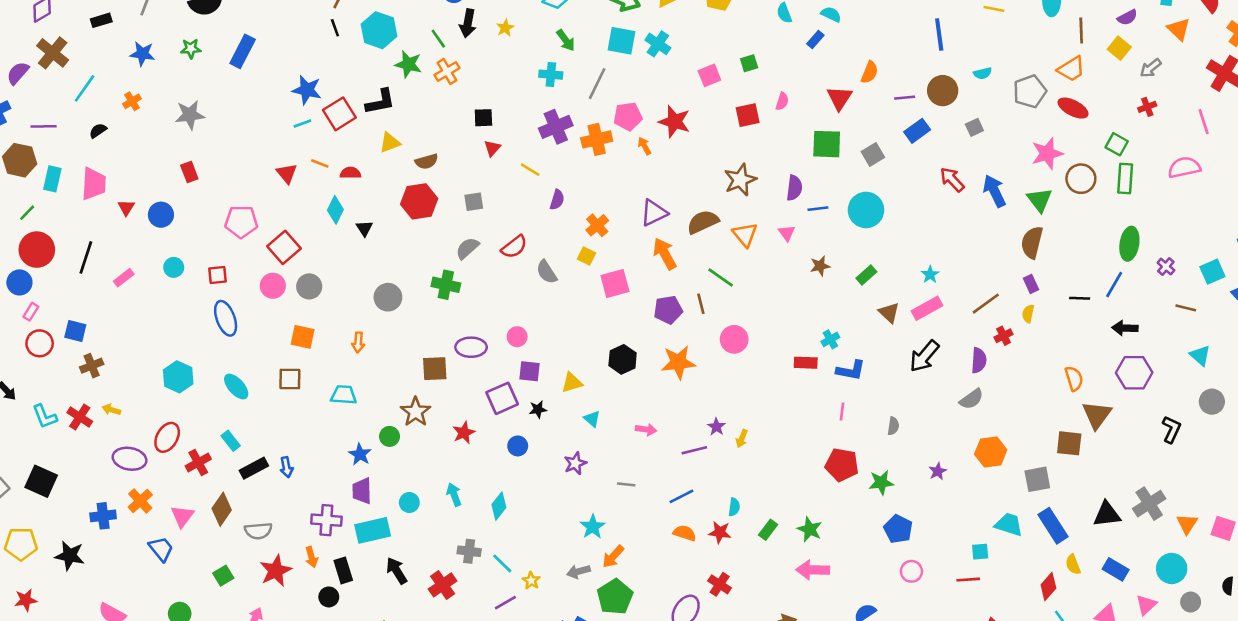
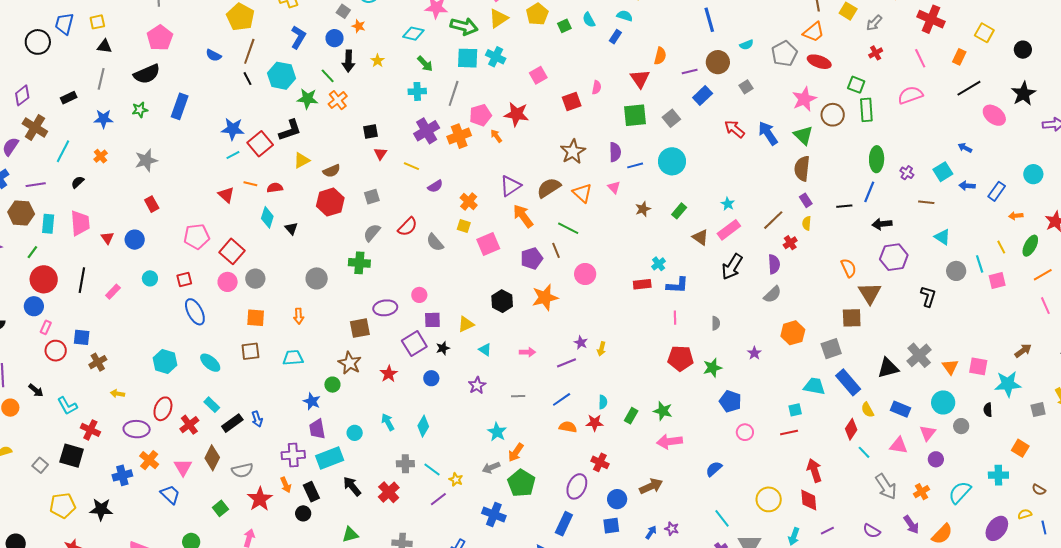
green square: (749, 63) -> (564, 26), moved
purple semicircle: (557, 200) -> (435, 186), turned 49
red cross: (80, 417) -> (90, 430), moved

